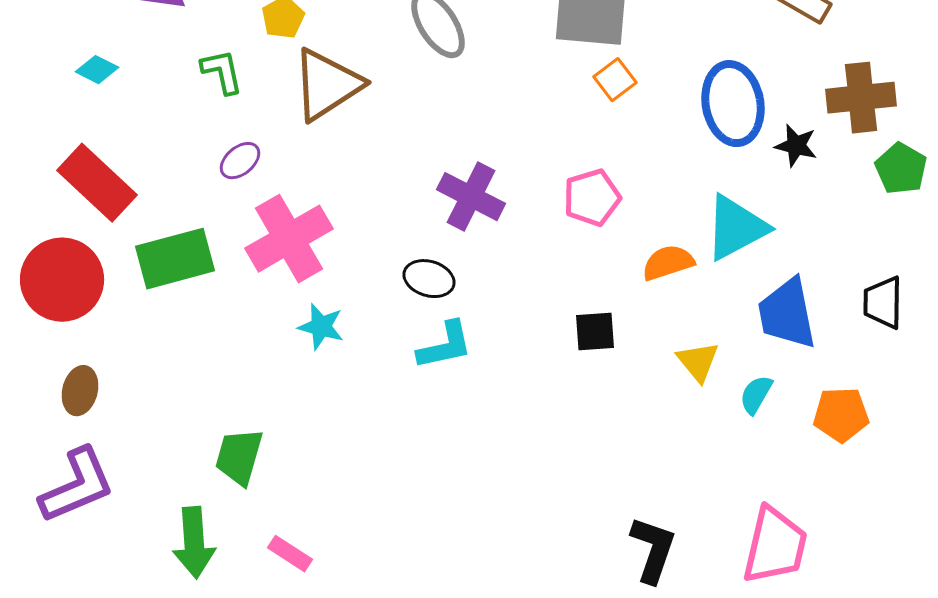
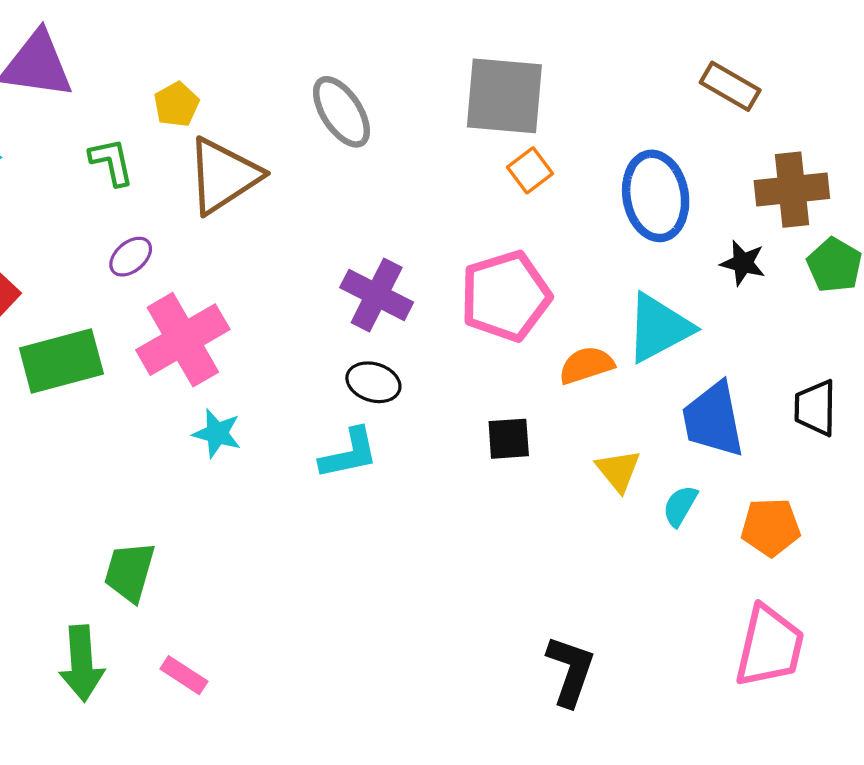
black star: (796, 146) -> (743, 263), moved
pink pentagon: (592, 198) -> (505, 296), size x1.5
black ellipse: (429, 279) -> (373, 382), moved
pink trapezoid: (775, 546) -> (770, 646), moved

